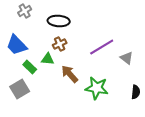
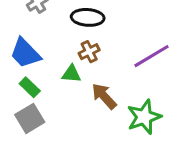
green rectangle: (30, 67) -> (30, 87), moved
green star: (97, 88) -> (144, 117), turned -30

